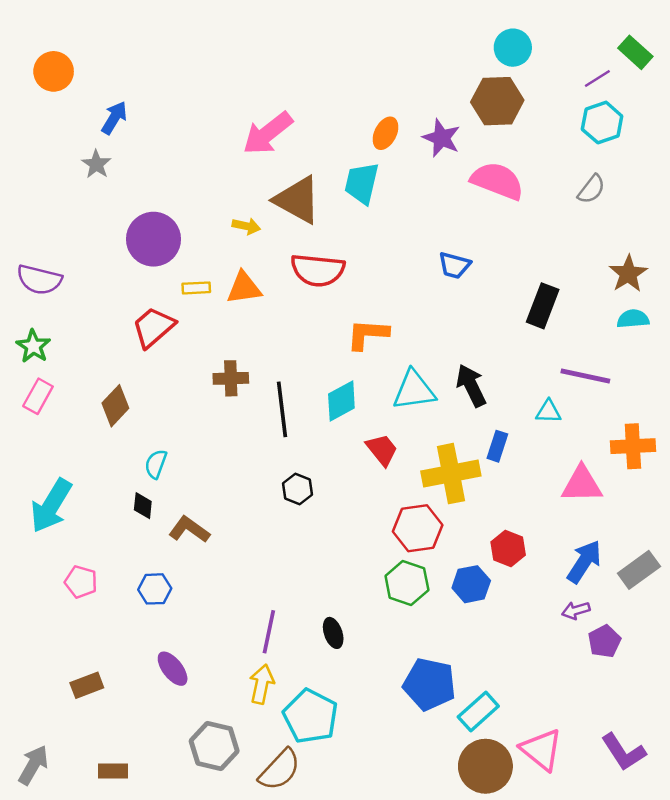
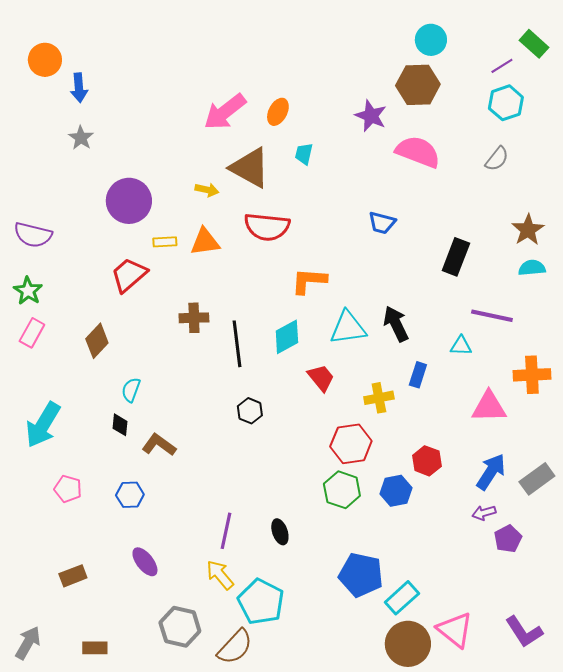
blue arrow: (114, 118) -> (79, 88), moved, turned 144
orange ellipse: (385, 133) -> (278, 112), moved
cyan trapezoid: (362, 183) -> (304, 154), size x0.6
yellow cross: (451, 474) -> (379, 398), size x0.6
yellow arrow: (262, 684) -> (220, 575), turned -52

